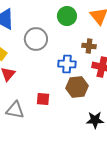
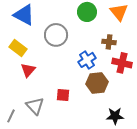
blue cross: (67, 64) -> (87, 60), turned -36
gray triangle: (15, 110) -> (35, 106), turned 36

